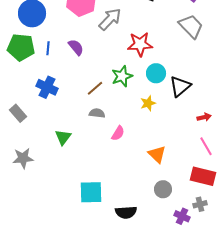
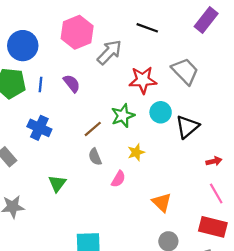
gray trapezoid: (191, 26) -> (185, 71), moved
yellow star: (148, 103) -> (136, 152), moved
gray semicircle: (97, 113) -> (95, 157), turned -119

